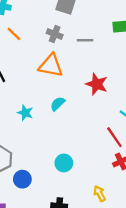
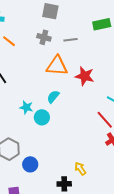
orange triangle: (51, 66) -> (57, 66), moved
cyan circle: (64, 163) -> (42, 117), moved
yellow arrow: (100, 193) -> (80, 169), moved

